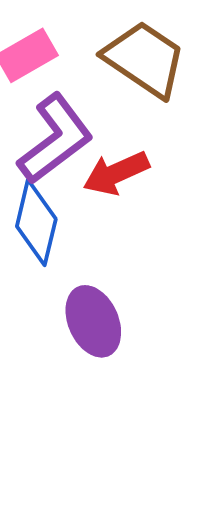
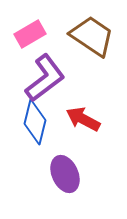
red arrow: (116, 173) -> (83, 119), moved, turned 52

